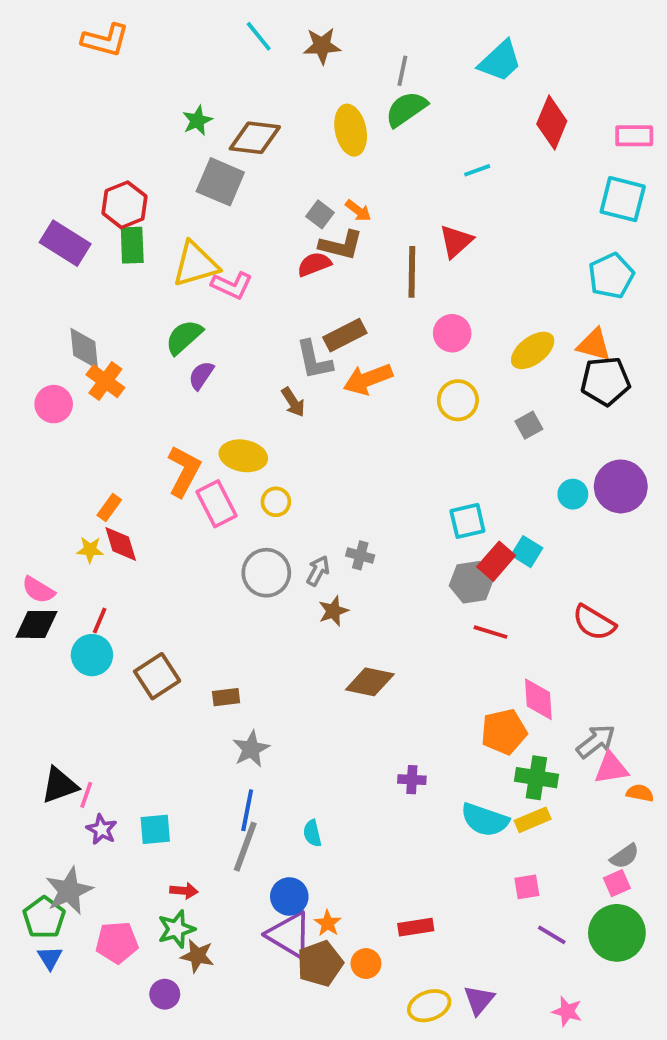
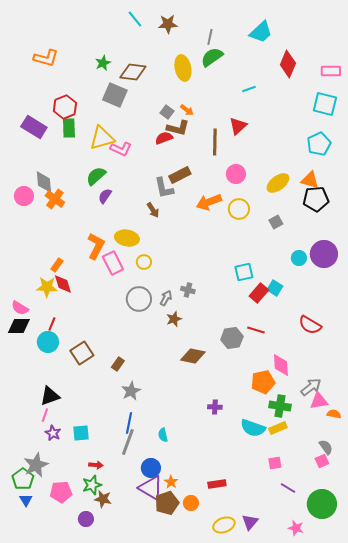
orange L-shape: (105, 40) -> (46, 58), moved
orange arrow: (368, 379) -> (209, 202), moved
pink circle: (54, 404) -> (24, 196), moved
yellow star: (90, 550) -> (47, 287), size x1.5
gray hexagon: (471, 582) -> (232, 338), moved
brown rectangle: (226, 697) -> (118, 364), turned -48
black triangle: (59, 785) -> (50, 396), moved
gray semicircle: (625, 856) -> (326, 447), turned -91
green circle: (617, 933) -> (322, 504), moved

